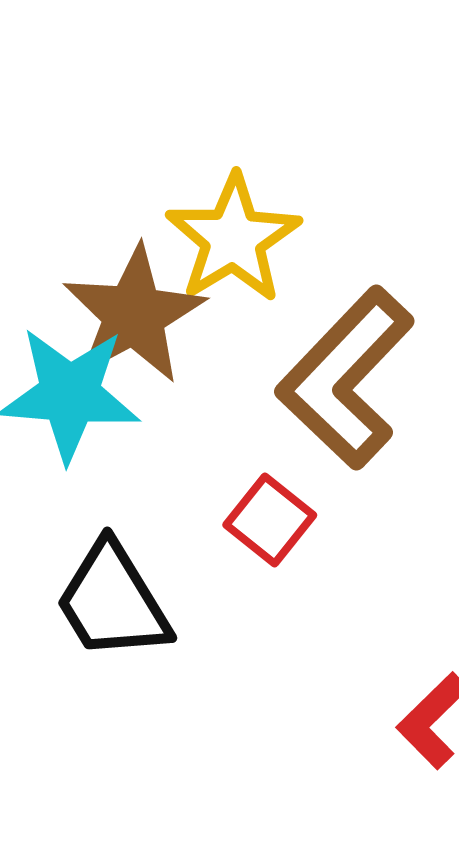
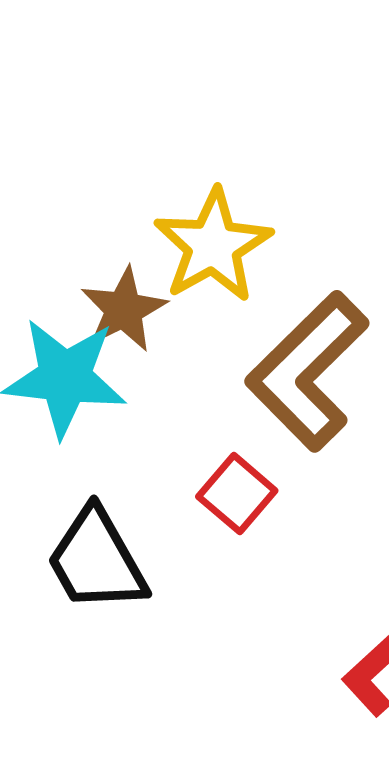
brown star: (134, 315) -> (124, 310), size x0.7

